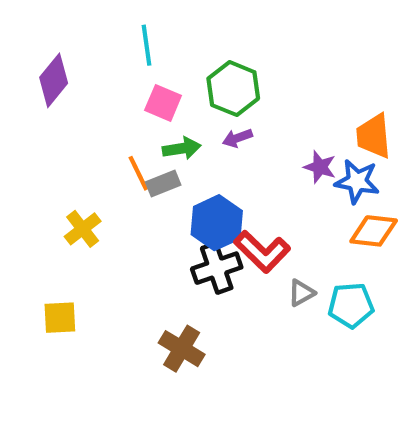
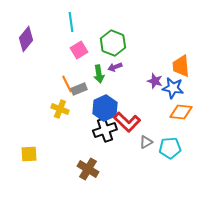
pink square: (163, 103) -> (79, 50), turned 36
green arrow: (182, 148) -> (99, 74), moved, turned 90
yellow cross: (83, 229) -> (60, 109), moved, turned -30

